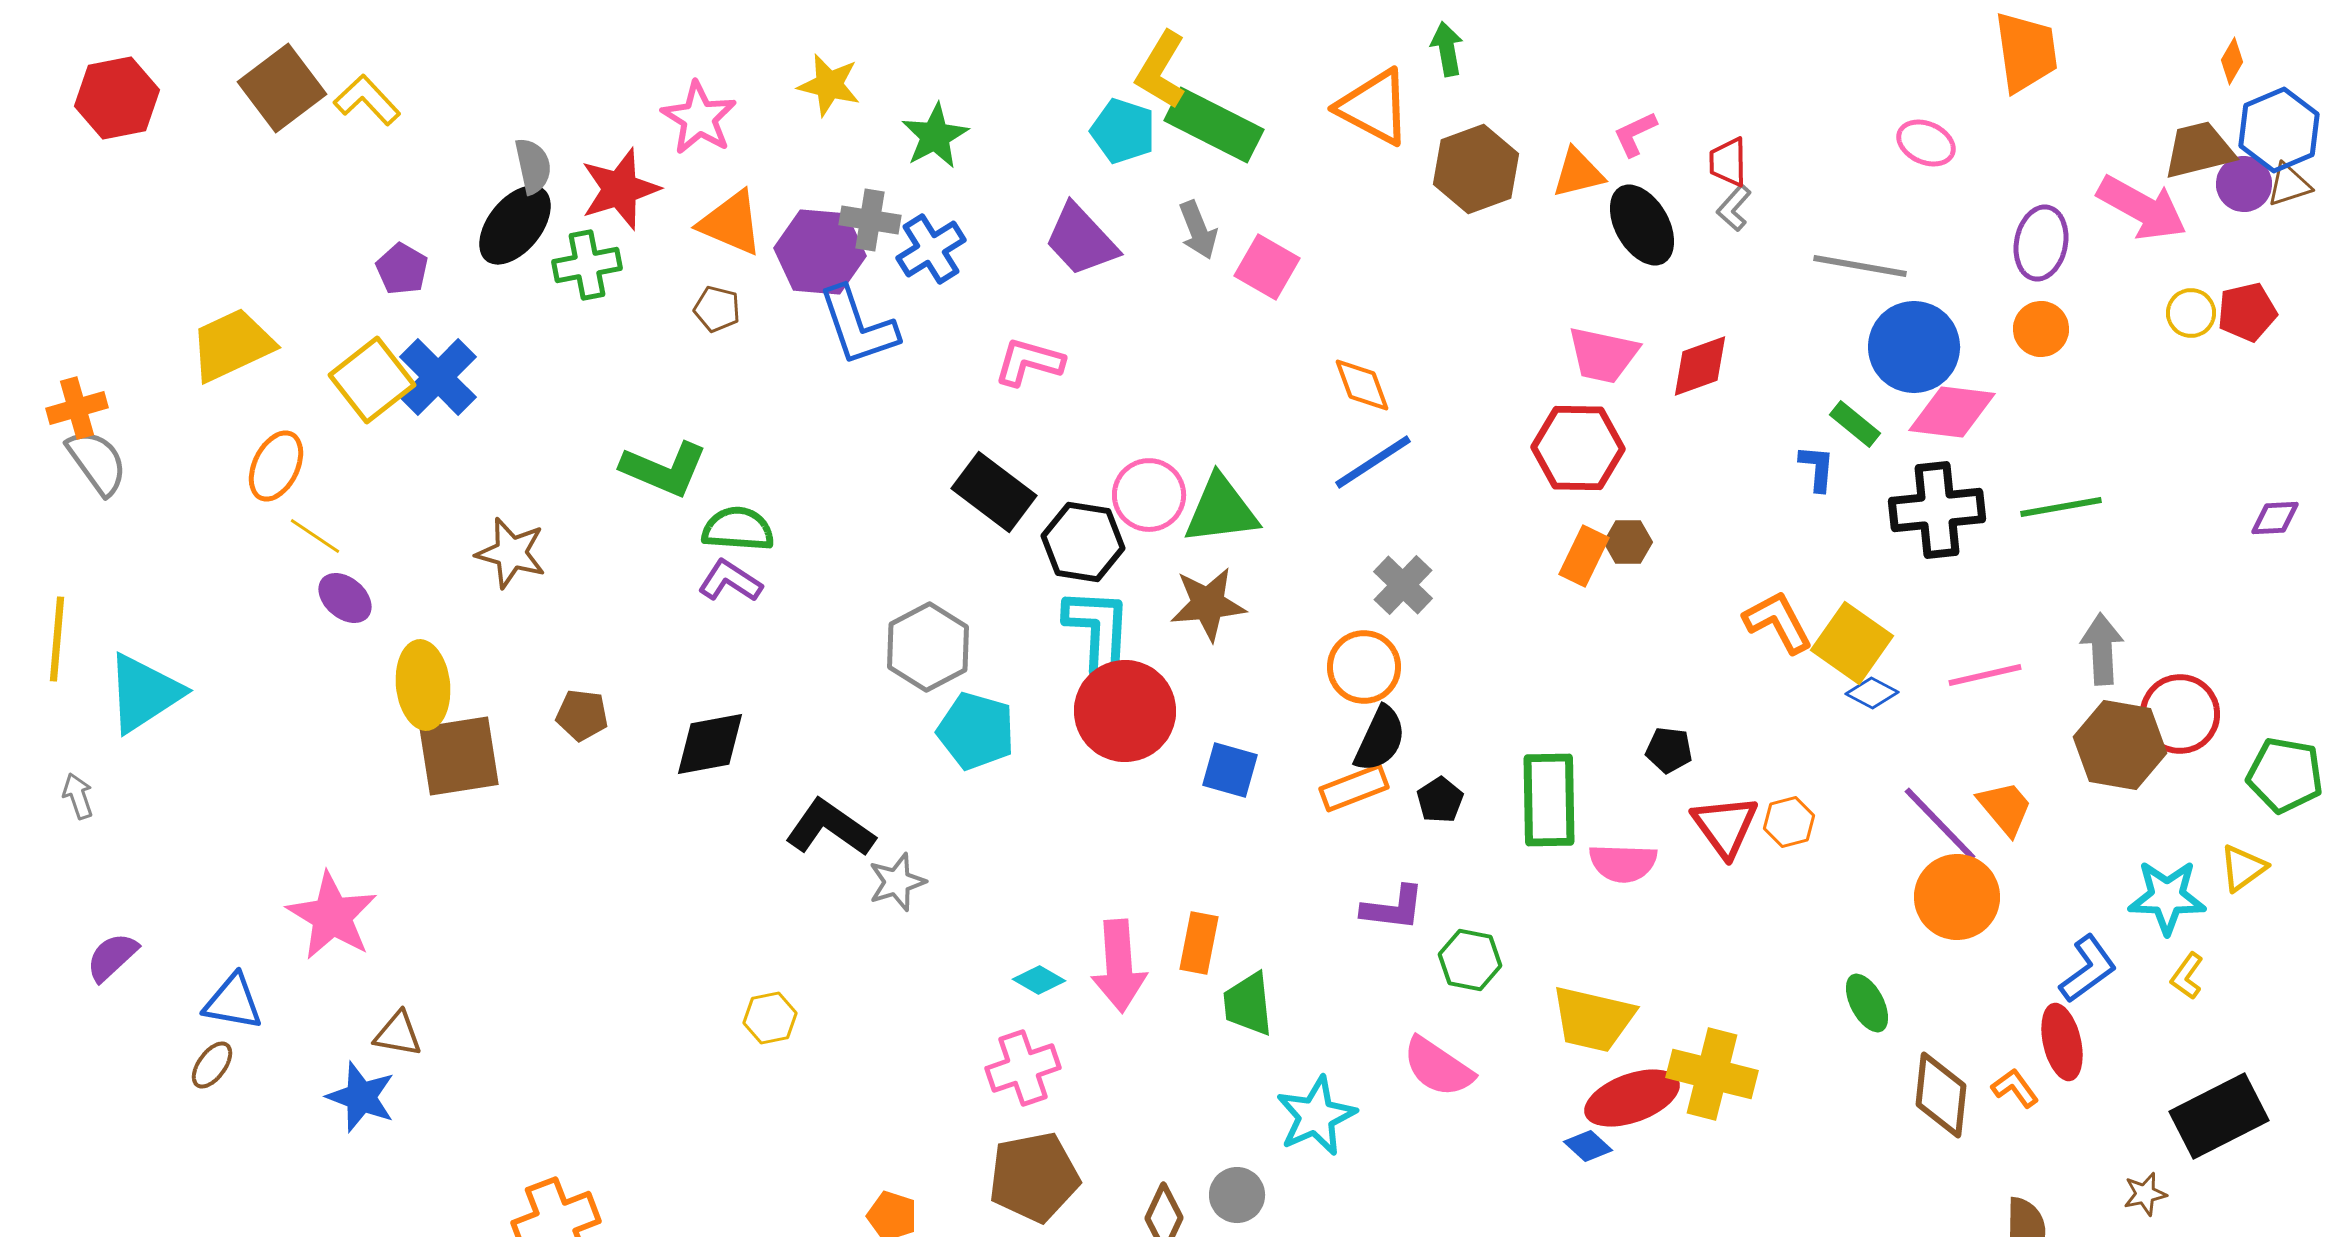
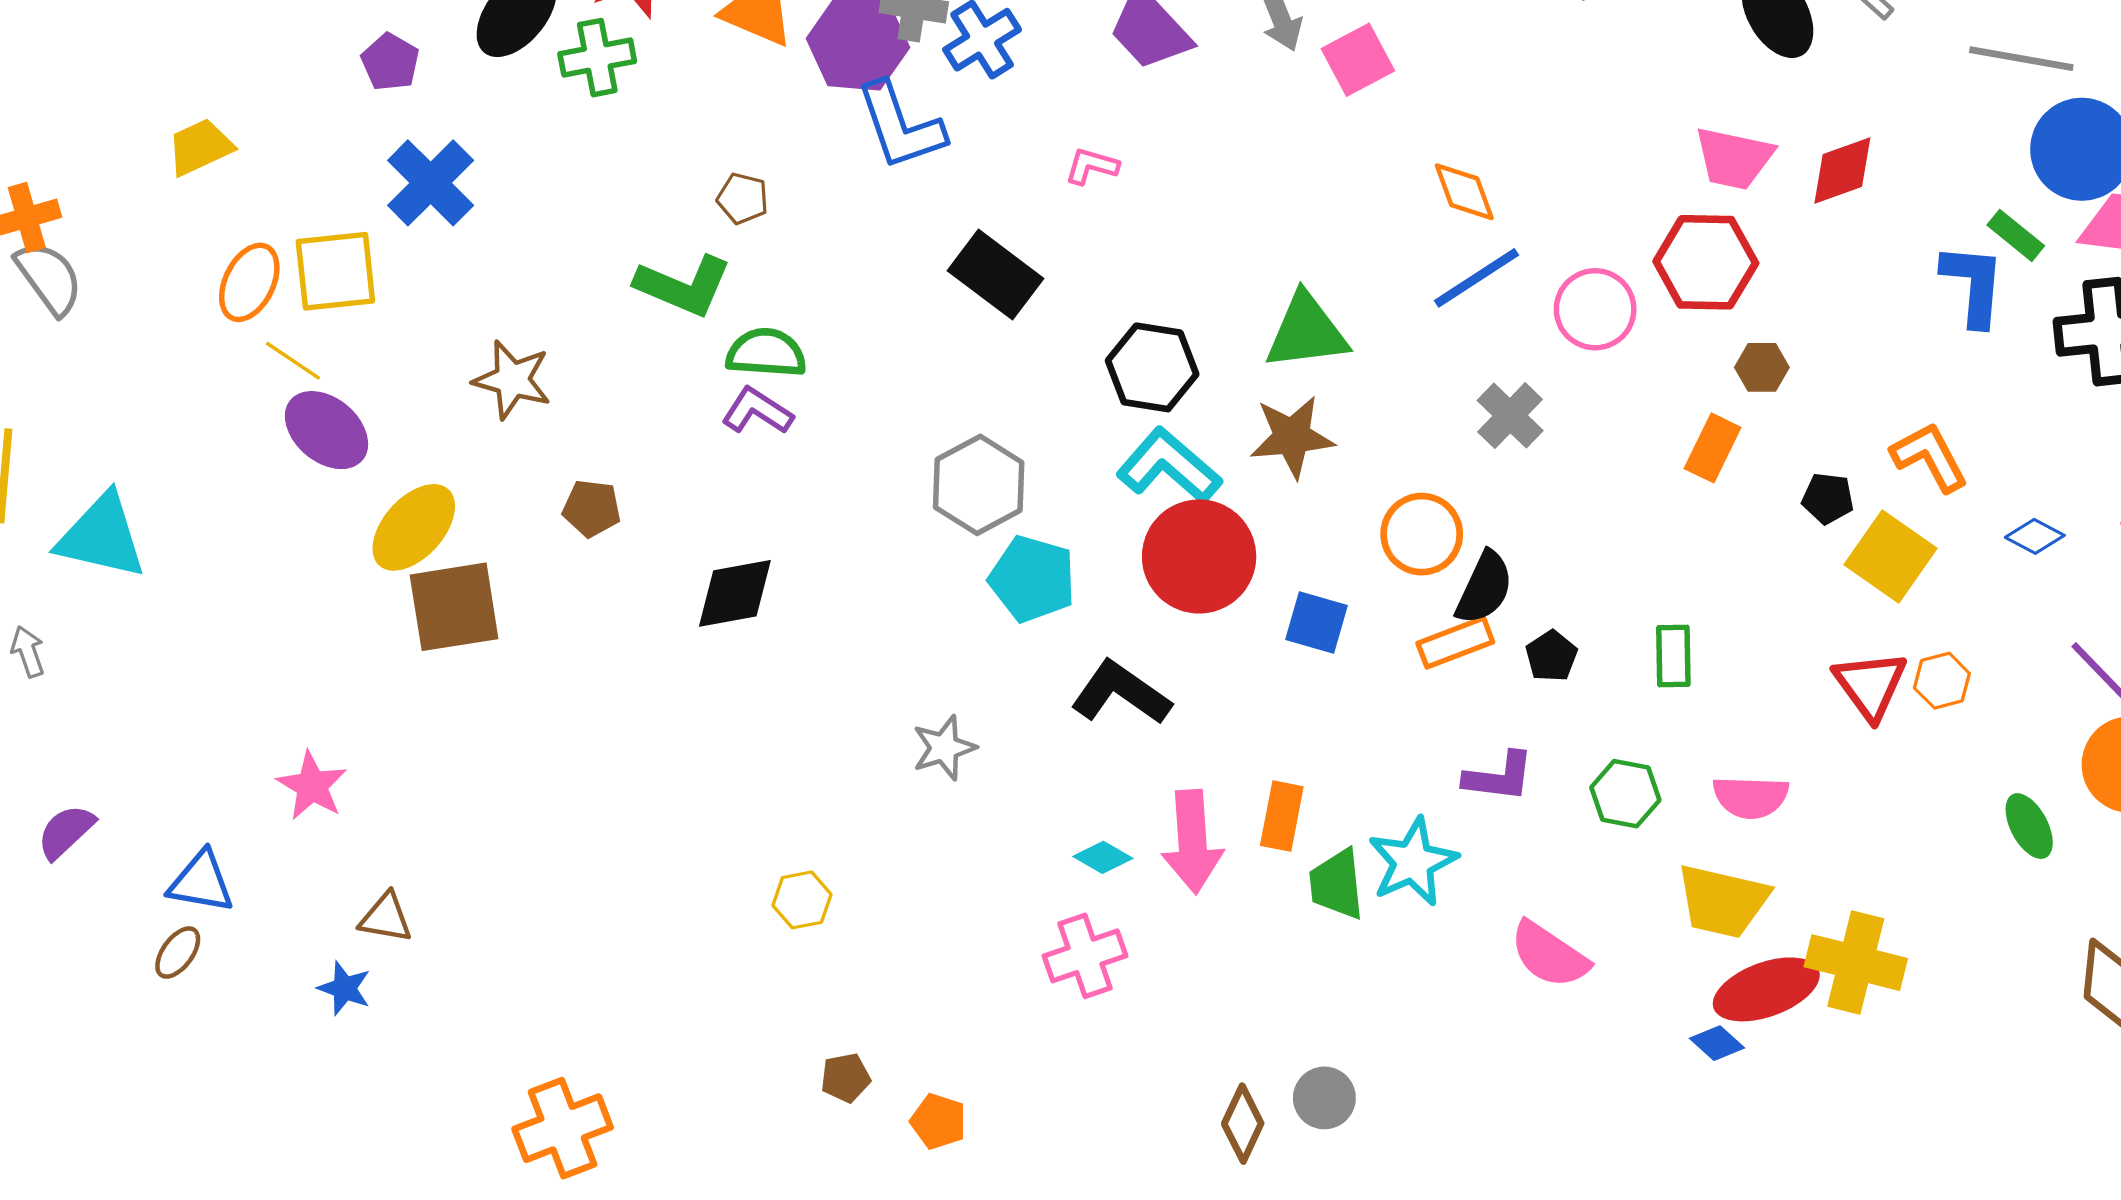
pink square: (1267, 267) -> (1358, 60), turned 32
brown pentagon: (717, 309) -> (743, 198), moved
yellow trapezoid: (232, 345) -> (200, 147), size x0.7
pink L-shape: (1029, 362) -> (1092, 166), size x0.7
yellow square: (372, 380) -> (335, 271), moved, turned 32
blue L-shape: (1817, 468) -> (1973, 285), size x1.6
black rectangle: (994, 492) -> (995, 275), moved
pink circle: (1149, 495) -> (1595, 309), moved
orange rectangle: (1584, 556) -> (1713, 448), moved
purple ellipse: (345, 598) -> (326, 430), size x1.4
cyan L-shape: (1098, 630) -> (1169, 466), turned -52
yellow square: (1852, 643) -> (1890, 556), moved
orange circle: (1364, 667) -> (1422, 534), moved
yellow ellipse: (423, 685) -> (414, 527), turned 48
cyan triangle: (144, 693) -> (102, 536), turned 46
brown pentagon: (582, 715) -> (592, 508), moved
black pentagon: (1669, 750) -> (1828, 498), moved
green rectangle: (1549, 800) -> (1673, 656), size x0.6
black L-shape: (830, 828) -> (1121, 693), moved
pink semicircle: (1623, 863) -> (1751, 797), moved
pink star: (332, 916) -> (312, 786), size x0.7
green hexagon: (1470, 960) -> (1625, 794), moved
green ellipse: (1867, 1003) -> (2029, 826), moved
blue star: (361, 1097) -> (344, 988), size x0.7
cyan star: (1316, 1116) -> (1413, 862), moved
brown pentagon: (1034, 1177) -> (846, 1078), moved, size x0.5

